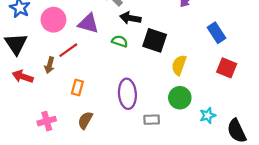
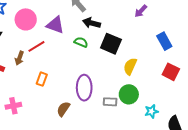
brown semicircle: (85, 120) -> (63, 109), moved
gray rectangle: (152, 120) -> (110, 102), moved

